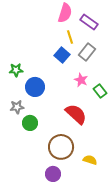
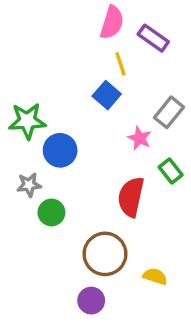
gray rectangle: (87, 52) -> (169, 112), moved
green star: (16, 70) -> (27, 121), size x1.5
green rectangle: (100, 91) -> (171, 171), moved
red semicircle: (76, 114) -> (131, 197), turned -120

